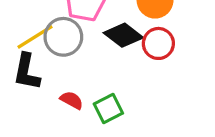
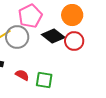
green square: (108, 109) -> (44, 80), turned 36

